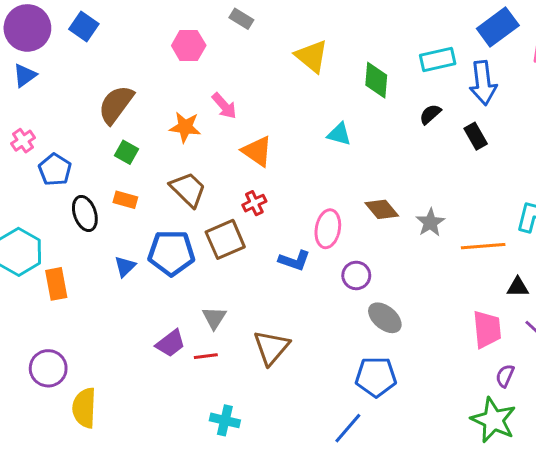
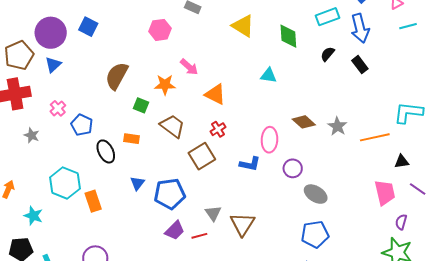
green square: (127, 152) -> (141, 105), moved
blue pentagon: (171, 253) -> (170, 194), moved
gray triangle: (214, 318) -> (213, 213), moved

